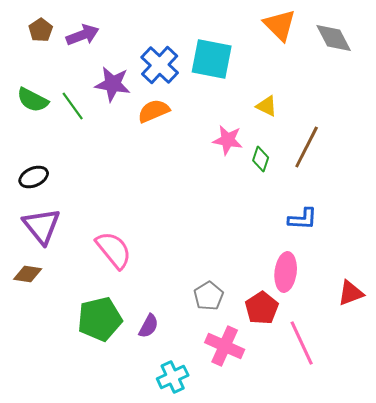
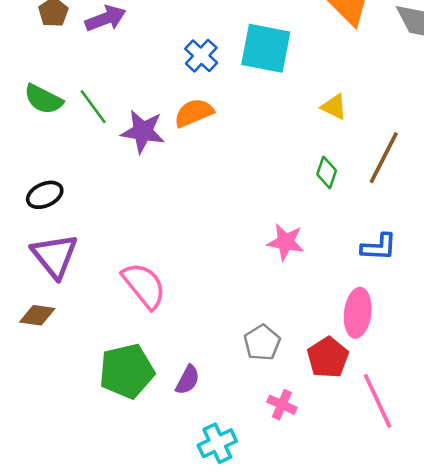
blue cross: (160, 65) -> (201, 56), size x0.7
purple star: (113, 84) -> (143, 131), moved
pink star: (228, 140) -> (286, 242), moved
pink cross: (225, 346) -> (282, 405), size x0.6

